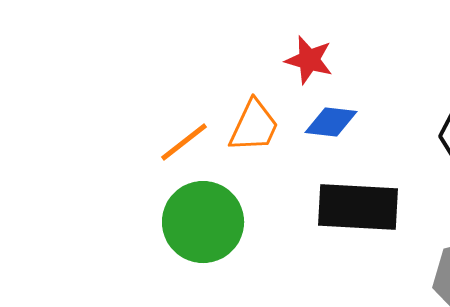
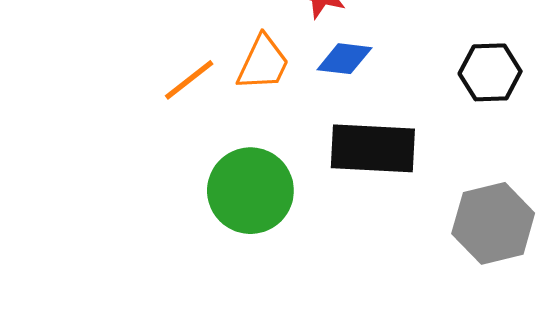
green circle: (203, 222) -> (250, 191), moved

